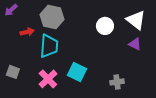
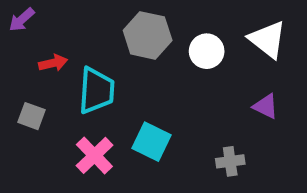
gray hexagon: (52, 17) -> (148, 35), moved
purple triangle: (135, 44) -> (266, 106), moved
gray square: (13, 72) -> (31, 116), moved

